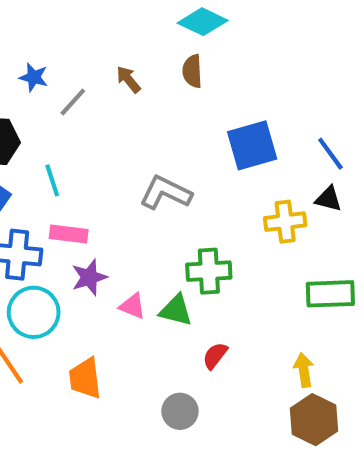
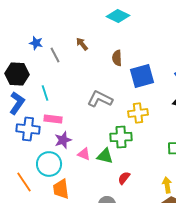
brown semicircle: (192, 71) -> (117, 58), moved
gray line: (73, 102) -> (55, 55), turned -70
yellow cross: (285, 222) -> (138, 113), moved
cyan circle: (34, 312) -> (49, 164), moved

